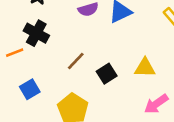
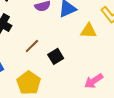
yellow triangle: (145, 68) -> (89, 31), moved

